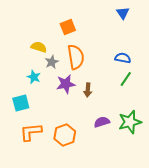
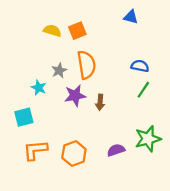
blue triangle: (123, 13) -> (131, 17), moved, turned -40
yellow semicircle: (39, 47) -> (52, 31), moved
purple semicircle: (102, 122) -> (116, 150), moved

